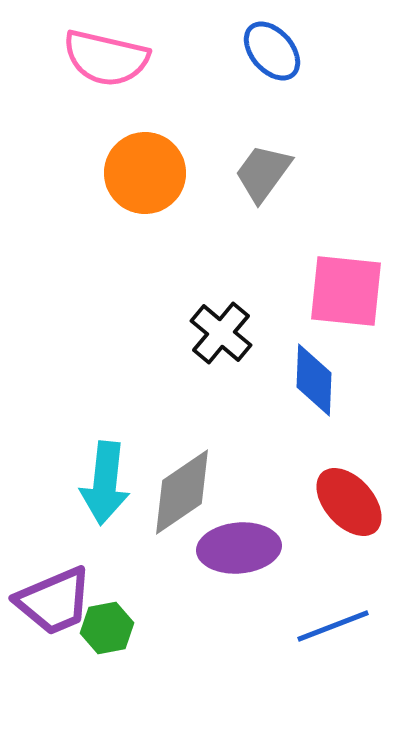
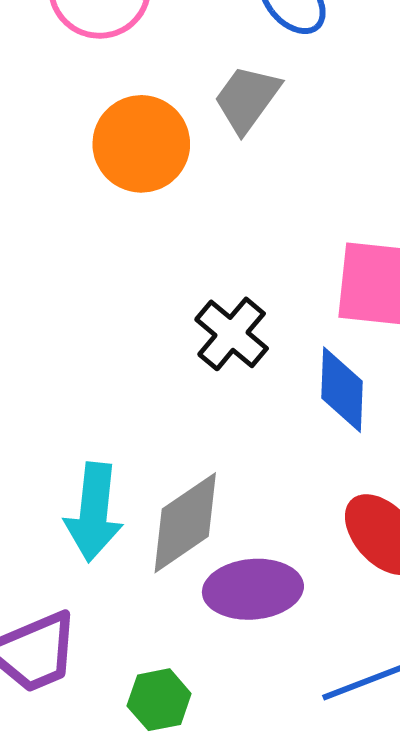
gray trapezoid: (263, 173) -> (247, 99), moved
green hexagon: (107, 628) -> (159, 700), moved

